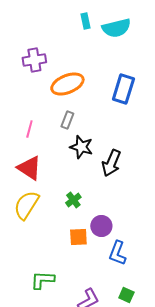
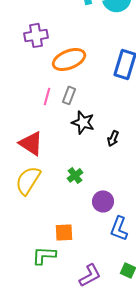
pink line: (29, 129) -> (47, 96), moved
black arrow: (111, 163) -> (113, 138), size x0.6
orange square: (78, 237) -> (64, 232), moved

